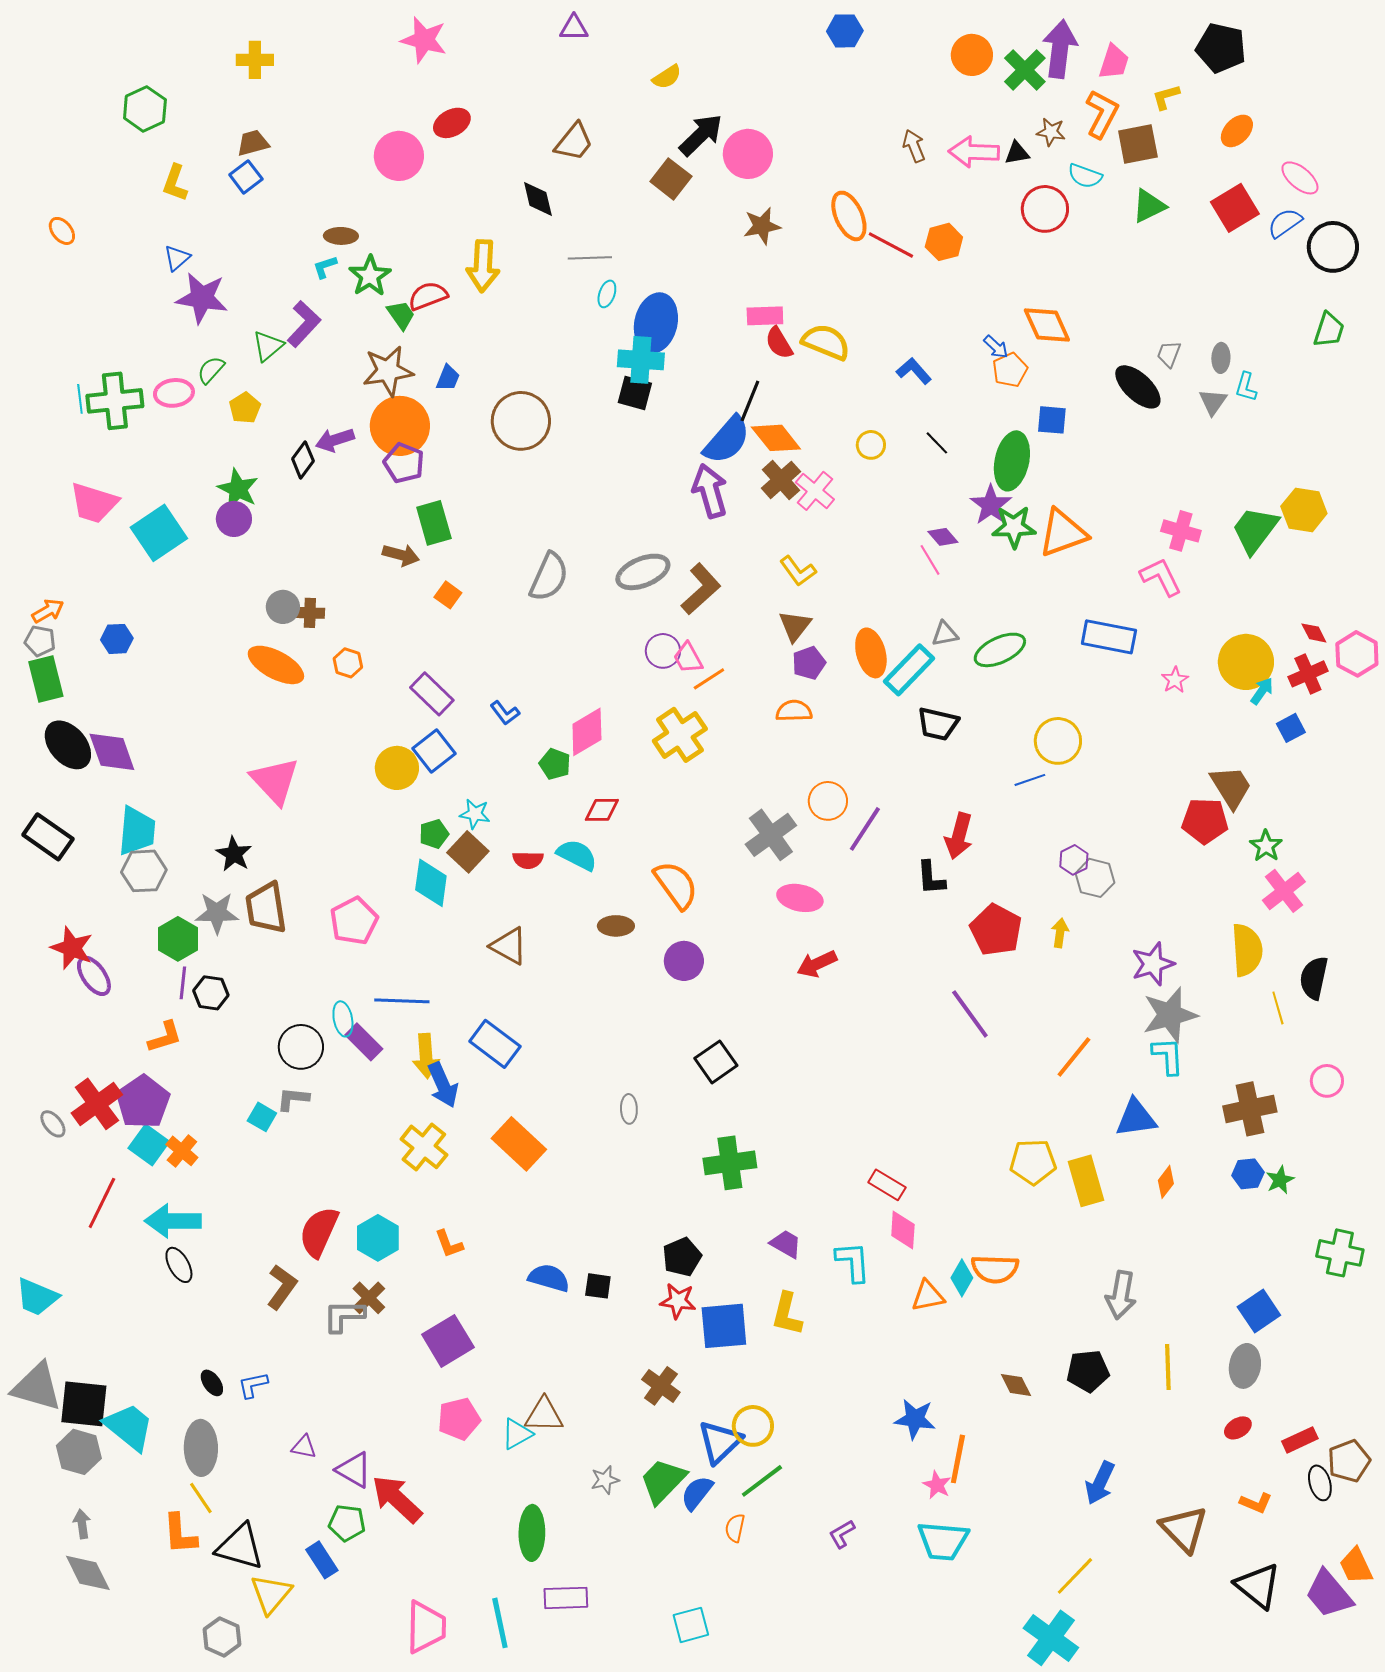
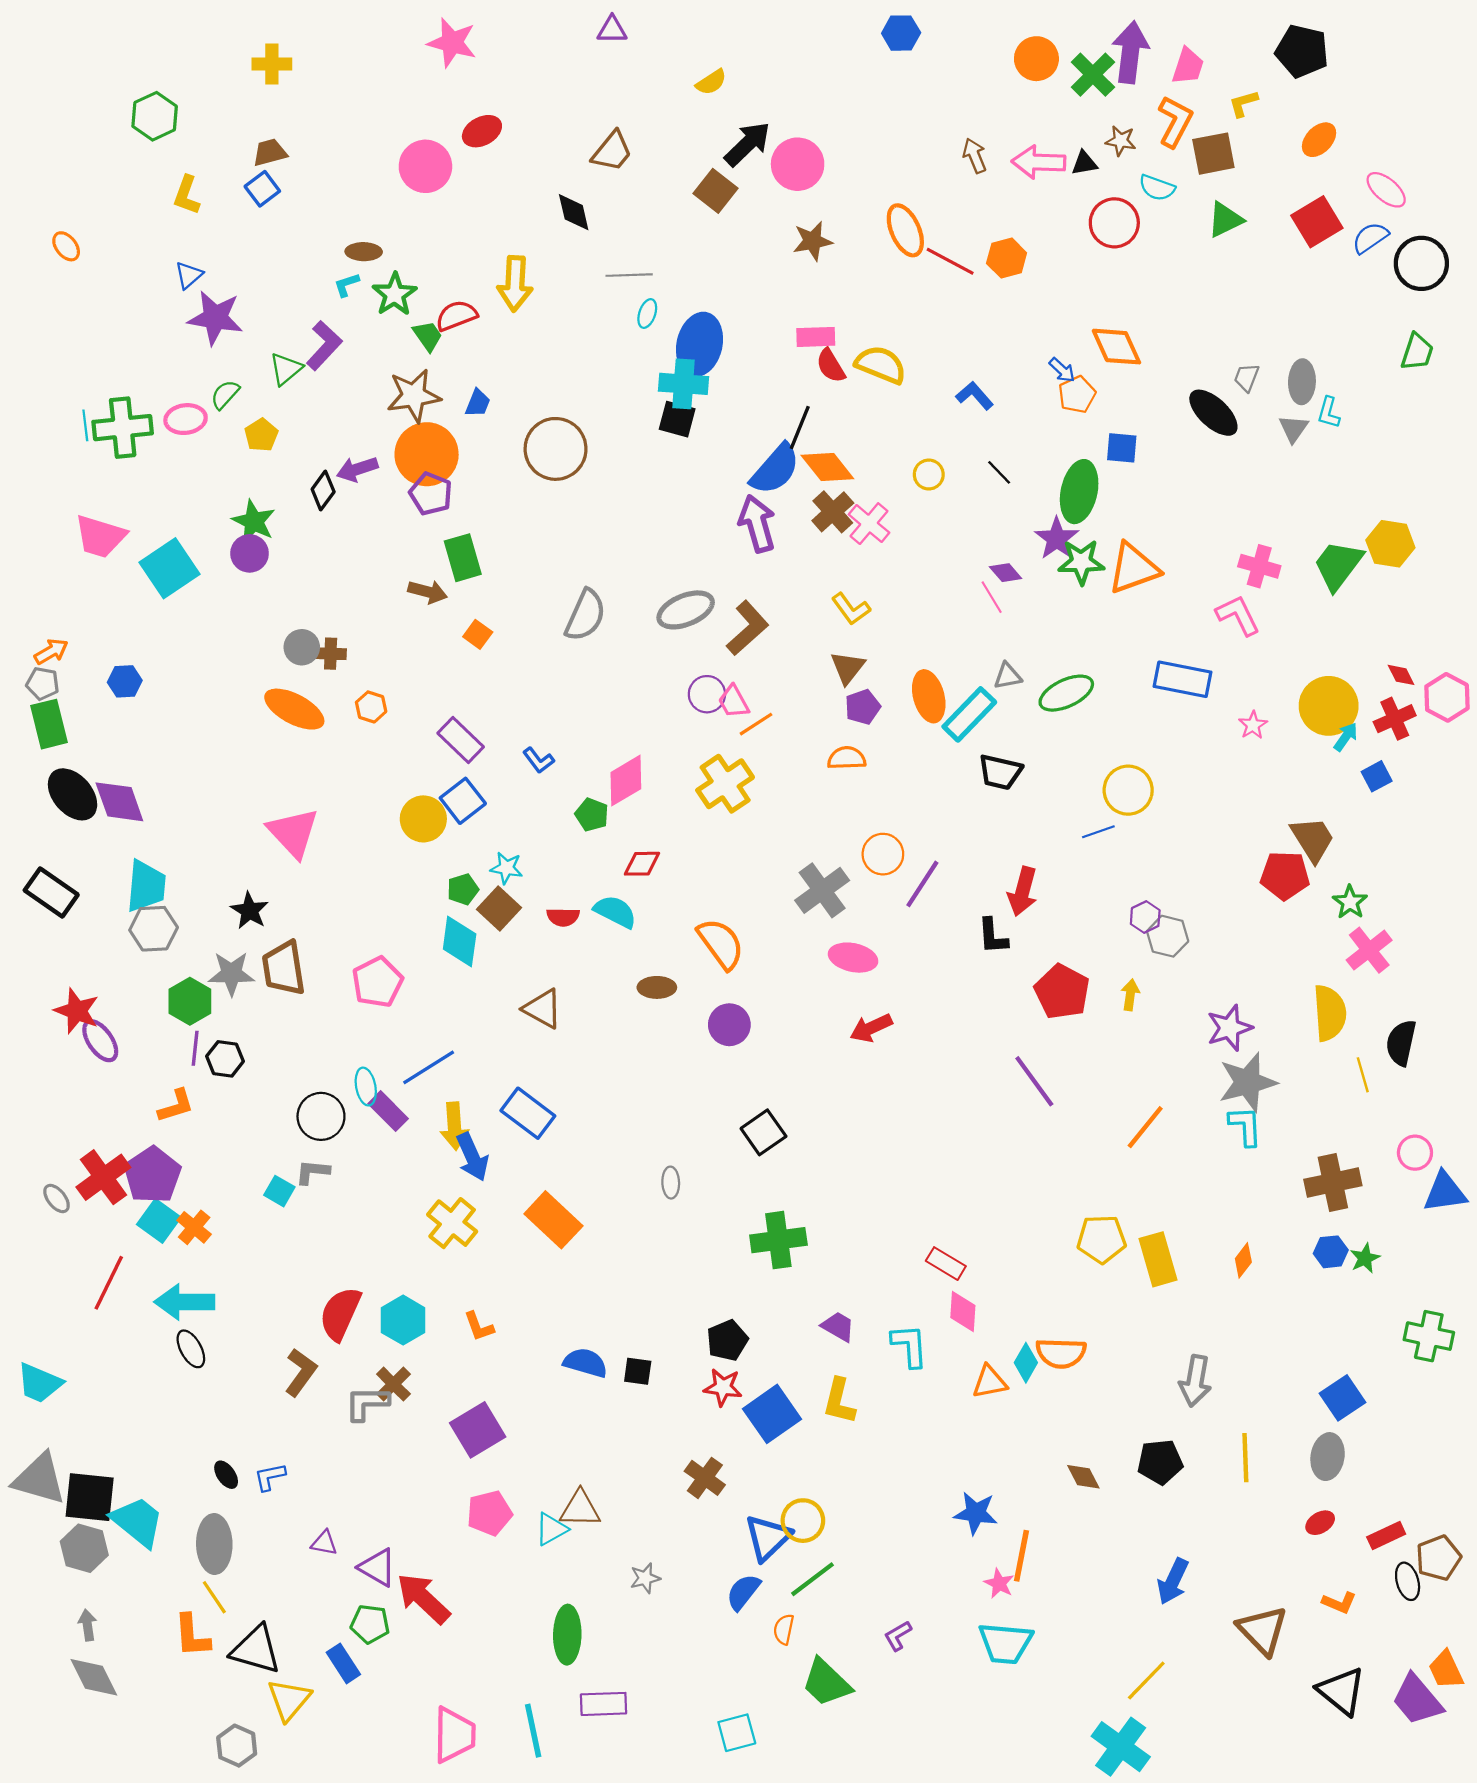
gray ellipse: (1221, 358) -> (1302, 382), size x1.4
blue line: (402, 1001) -> (429, 1067), turned -34
blue triangle: (1136, 1118) -> (1445, 1192), moved
blue square: (724, 1326) -> (772, 1414), turned -30
green trapezoid: (663, 1481) -> (826, 1683), moved, turned -90

